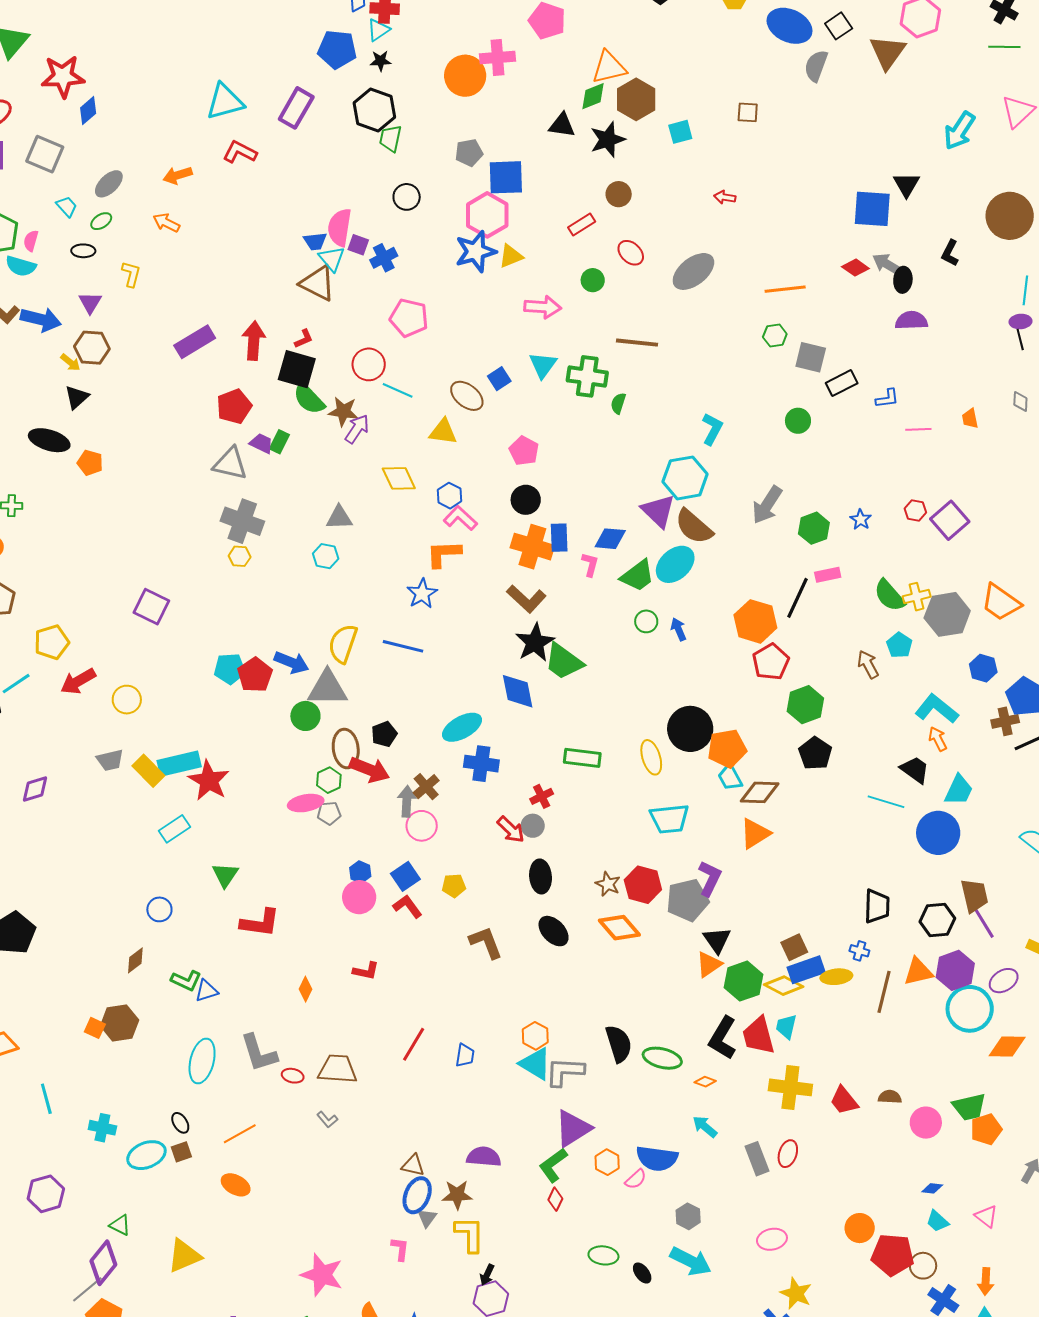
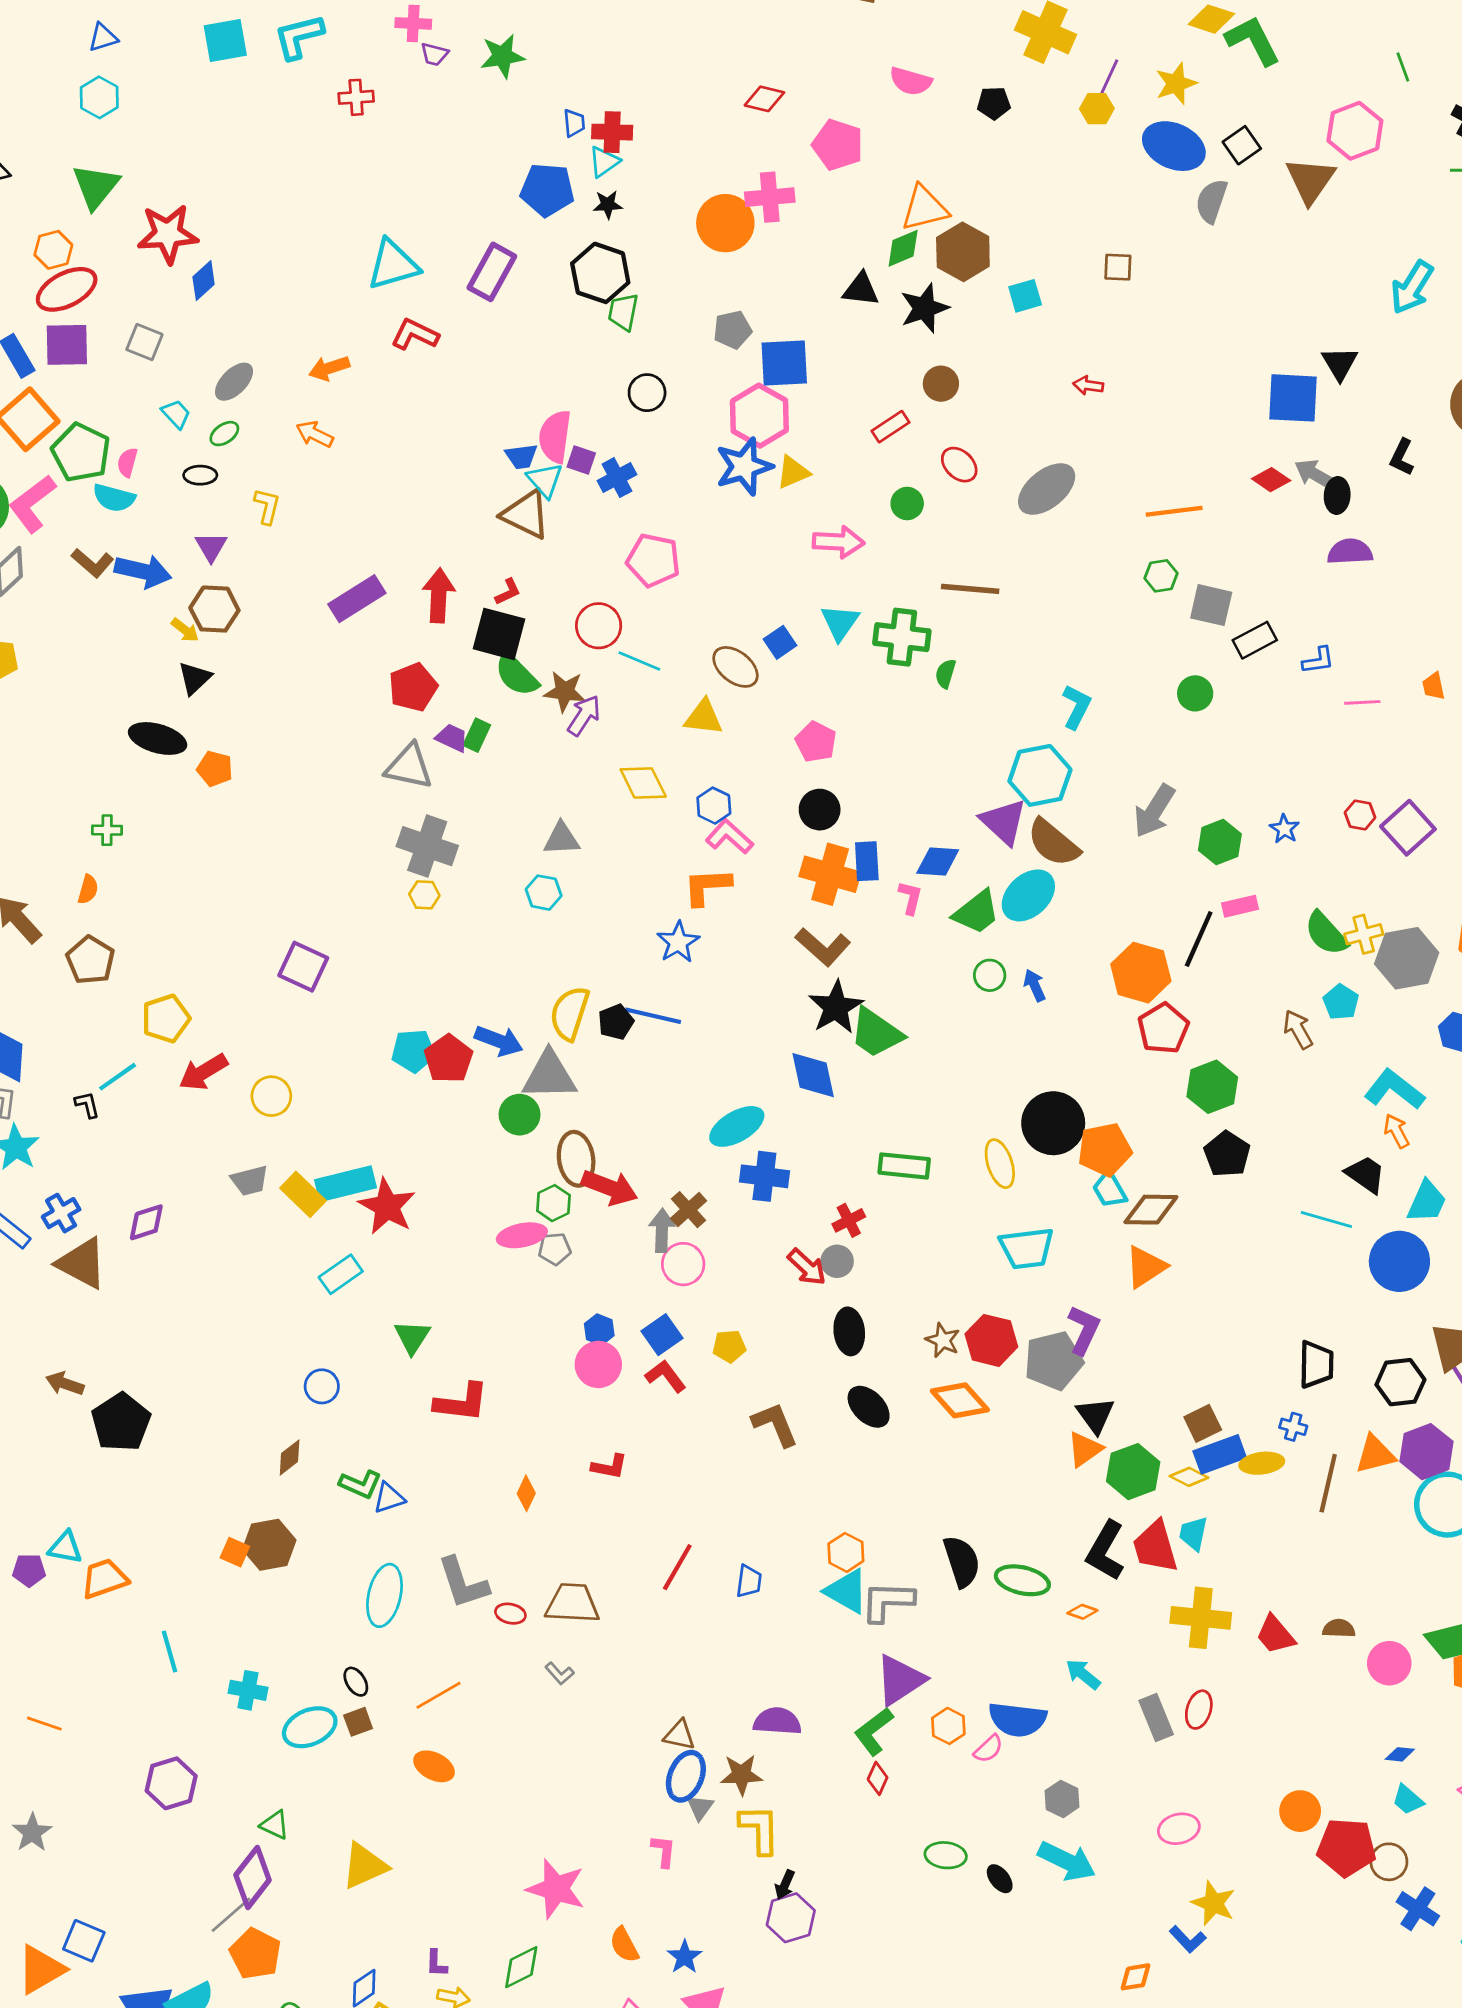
gray square: (45, 154) -> (144, 342), size x0.7
black pentagon: (384, 734) -> (616, 1022), moved
yellow diamond: (784, 986) -> (1189, 1477), size x0.7

